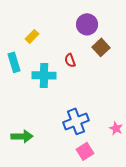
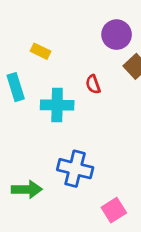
yellow rectangle: (32, 36) -> (41, 51), turned 72
blue cross: (76, 121) -> (75, 169), moved, turned 35

